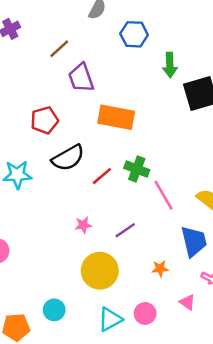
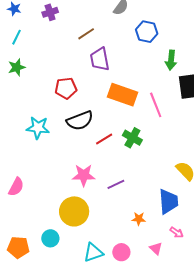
pink line: (163, 195) -> (156, 105), moved
pink star: (83, 225) -> (84, 175), size x1.6
yellow circle: (100, 271) -> (74, 211), moved

